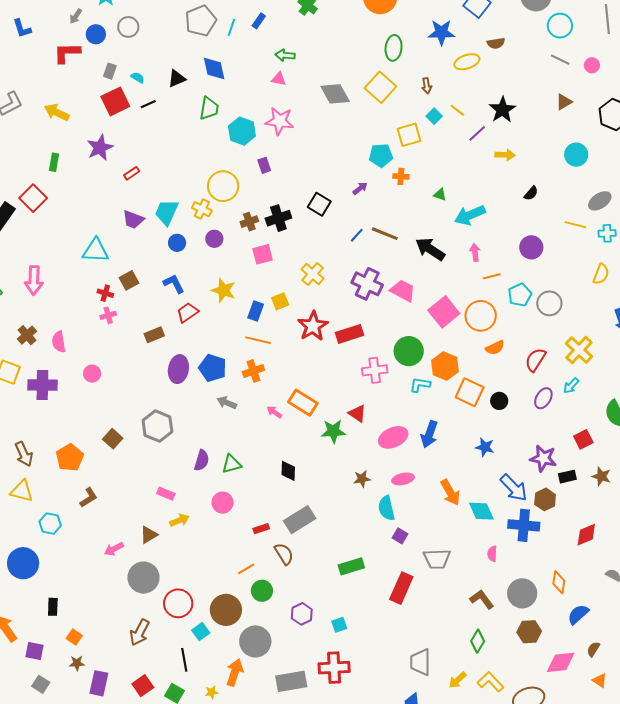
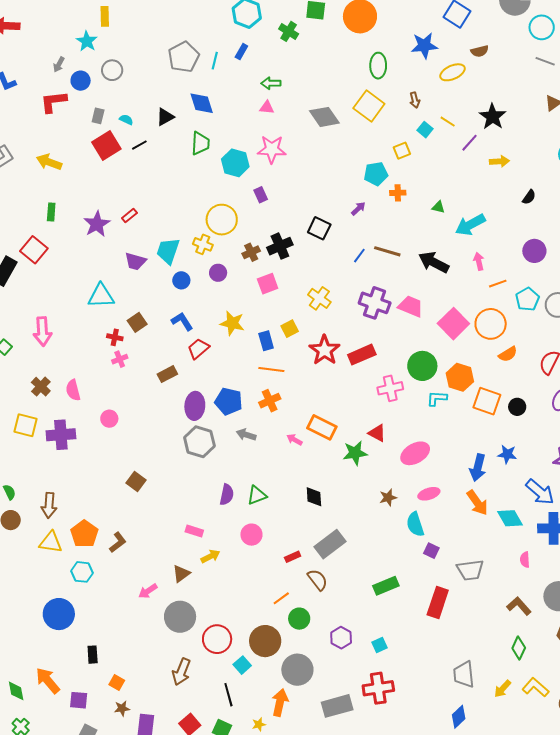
yellow square: (409, 135) -> (402, 151), size x0.7
purple star: (100, 148) -> (97, 224), moved
blue rectangle: (256, 311) -> (266, 341), turned -30
gray hexagon: (157, 426) -> (199, 442), moved
blue arrow: (429, 434) -> (478, 468), moved
brown arrow: (24, 454) -> (49, 505), turned 35
orange pentagon: (70, 457) -> (84, 534), moved

